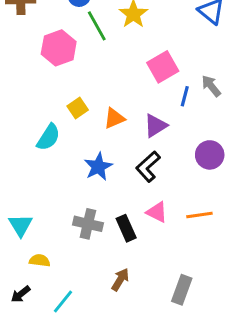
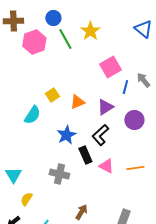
pink hexagon: (59, 48) -> (34, 42), moved
purple circle: (210, 155) -> (134, 120), moved
black rectangle: (126, 228) -> (85, 155), moved
yellow semicircle: (40, 260) -> (26, 199), turned -64

